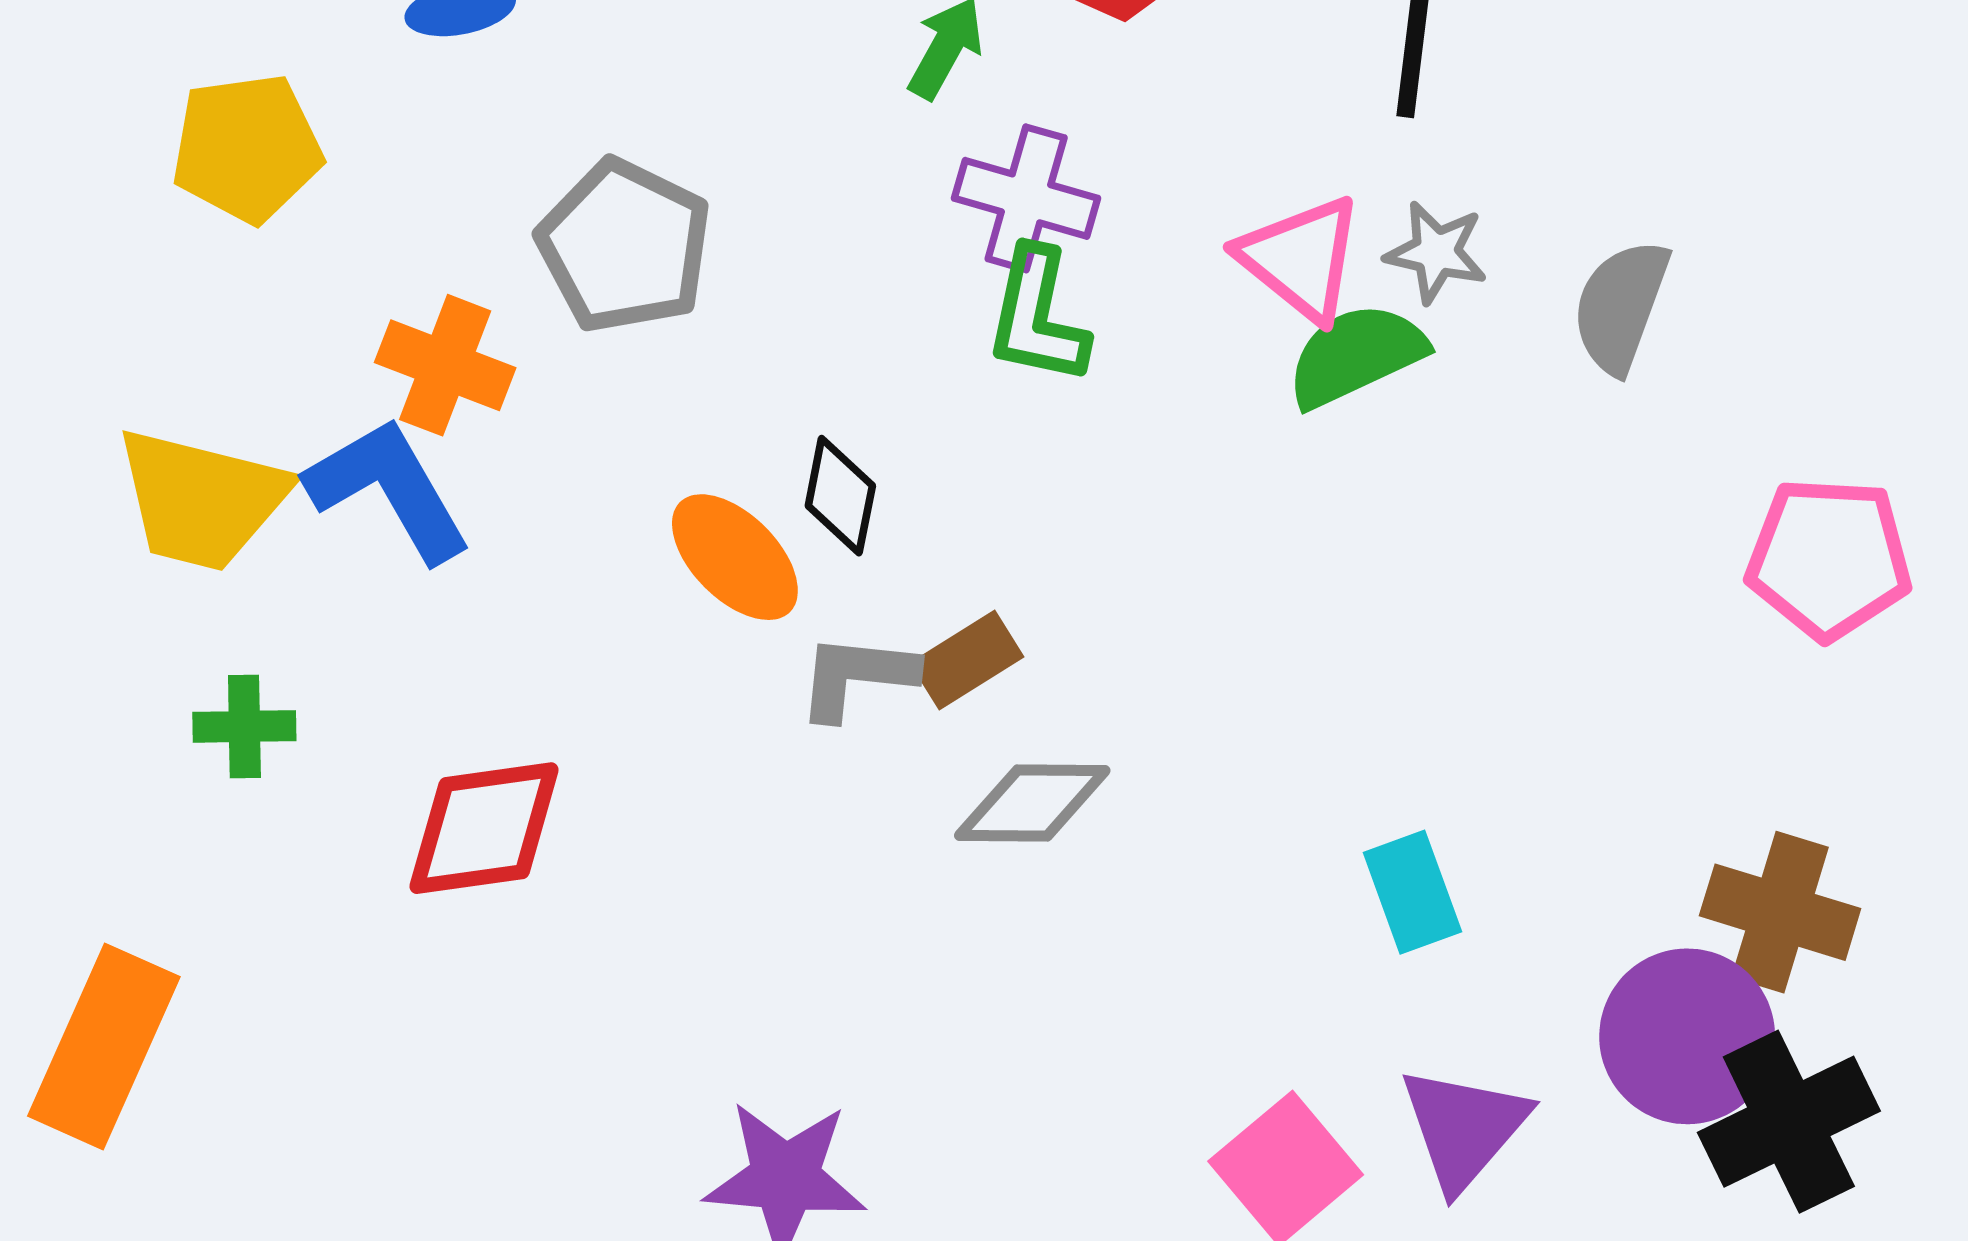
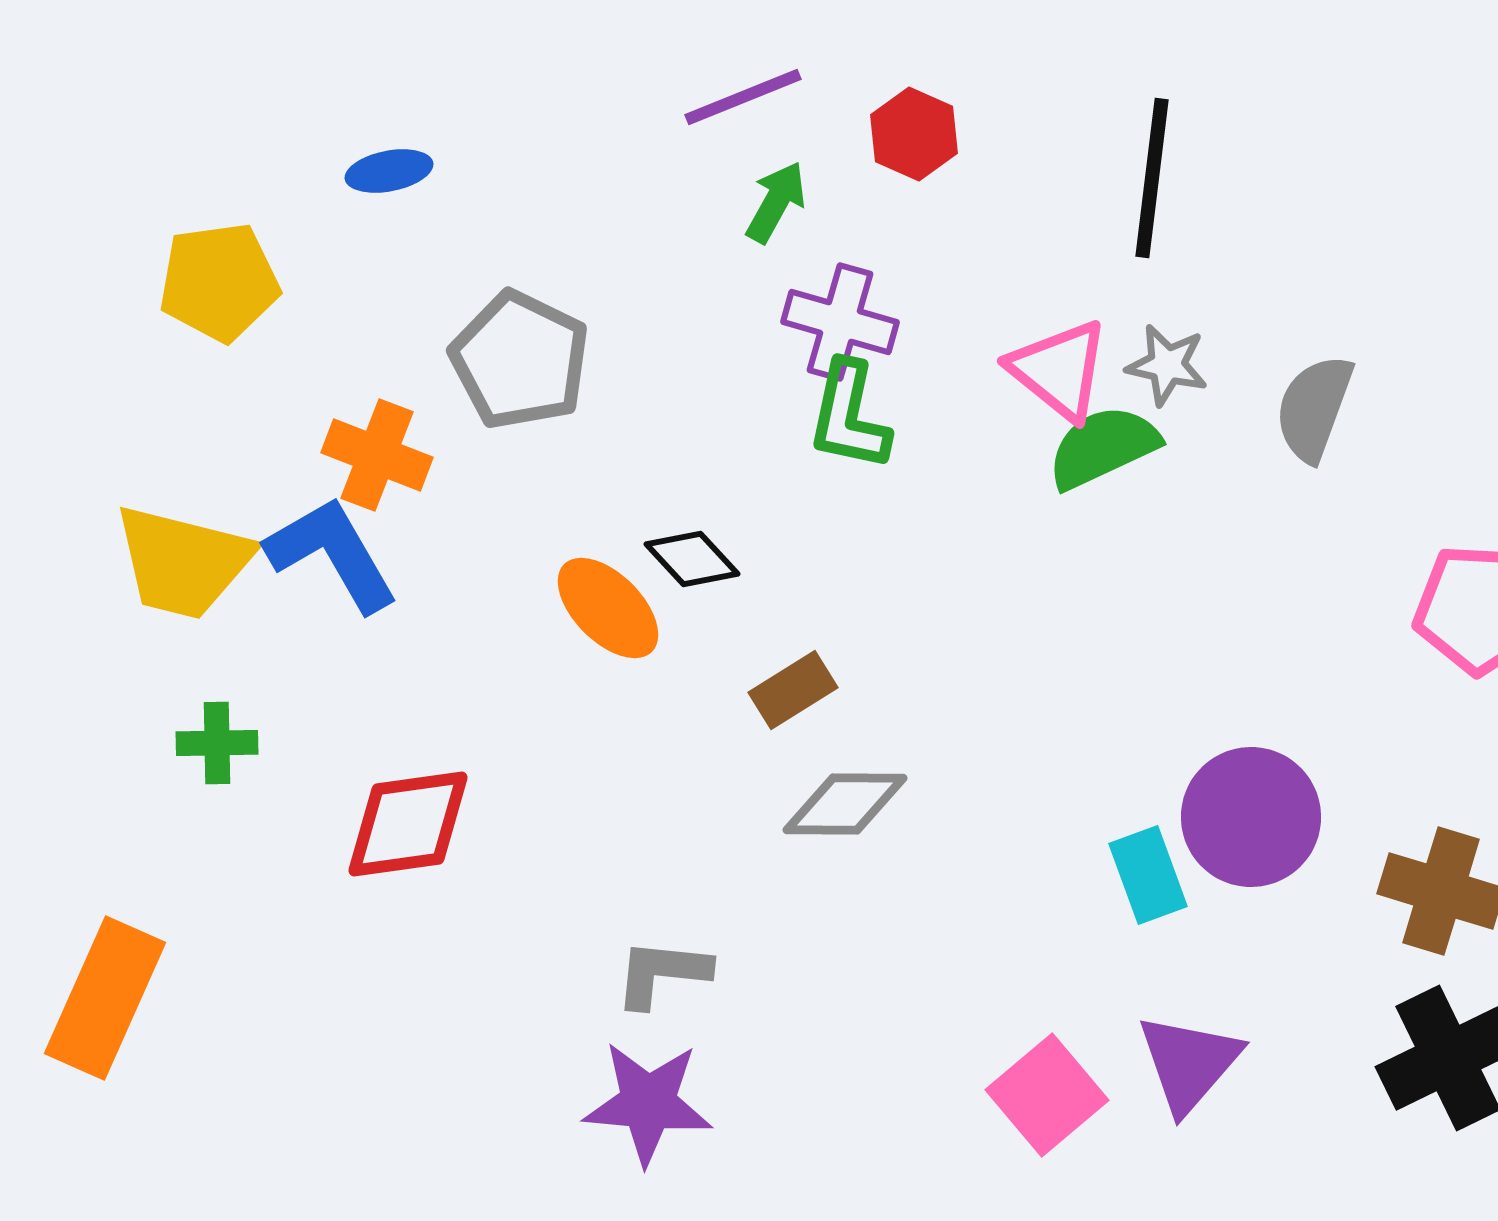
black diamond: (840, 496) -> (692, 559), turned -54
gray L-shape: (857, 676) -> (662, 973), moved
purple circle: (1687, 1036) -> (1251, 817), moved

